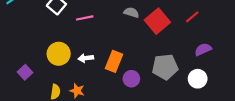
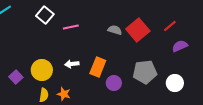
gray semicircle: (131, 12) -> (115, 30), moved
purple semicircle: (203, 49) -> (180, 46), moved
yellow circle: (59, 54) -> (42, 70), moved

